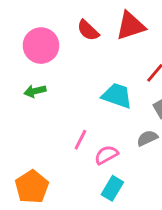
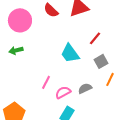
cyan trapezoid: (117, 96) -> (70, 53), turned -145
gray semicircle: (147, 138) -> (85, 88), moved

